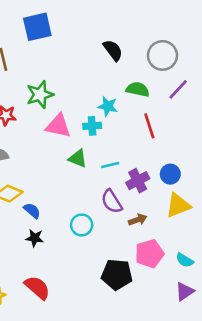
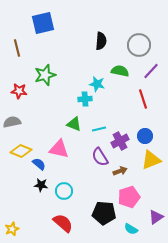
black semicircle: (113, 50) -> (101, 41), turned 42
pink triangle: (58, 126) -> (59, 149), moved
red line: (149, 126) -> (143, 99), moved
cyan circle: (82, 225) -> (64, 191), moved
cyan semicircle: (185, 260) -> (131, 229), moved
red semicircle: (37, 288) -> (63, 223), moved
purple triangle: (185, 291) -> (156, 217), moved

